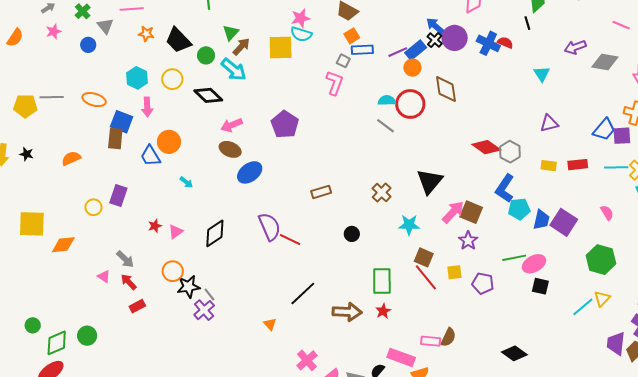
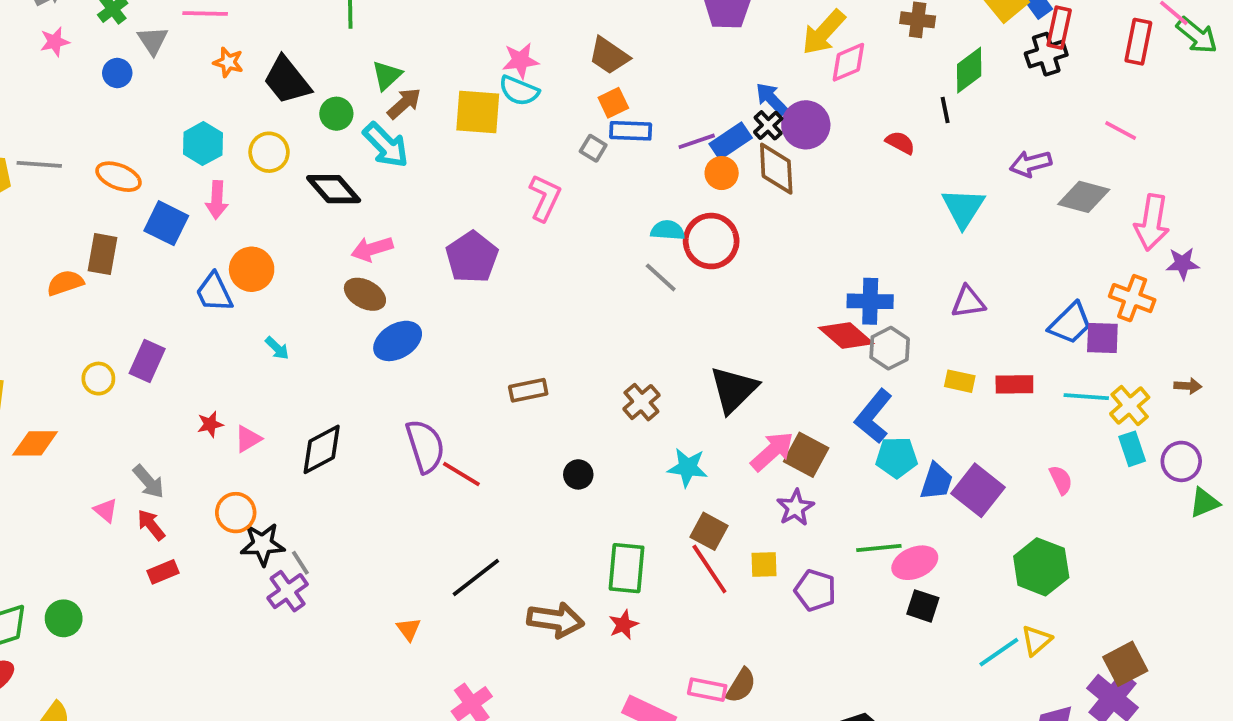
blue cross: (488, 43) -> (870, 301), moved, turned -30
cyan triangle: (542, 74) -> (963, 208), size x1.4
pink L-shape: (335, 83) -> (545, 198), moved
brown diamond: (446, 89) -> (776, 169), moved
brown rectangle: (115, 139) -> (103, 254), moved

